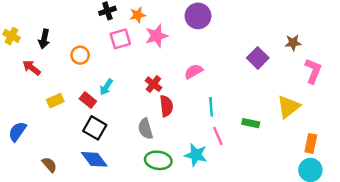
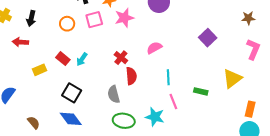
brown star: (293, 43) -> (248, 18), moved
orange circle: (80, 55) -> (67, 24), moved
red arrow: (32, 68) -> (20, 42), turned -35
red rectangle: (88, 100) -> (63, 59), moved

